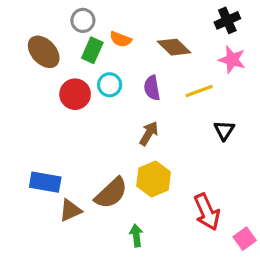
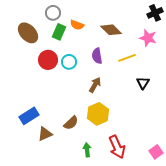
black cross: (227, 20) -> (155, 13), moved
cyan circle: (110, 85) -> (69, 62), moved
blue rectangle: (45, 182) -> (29, 116), turned -42
brown semicircle: (111, 193) -> (71, 123), size x0.7
red arrow: (207, 212) -> (117, 147), moved

